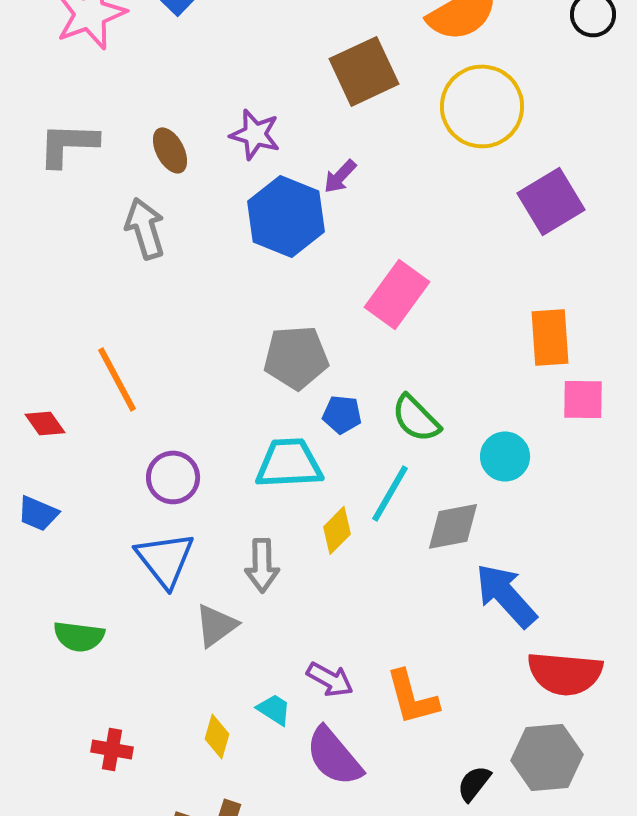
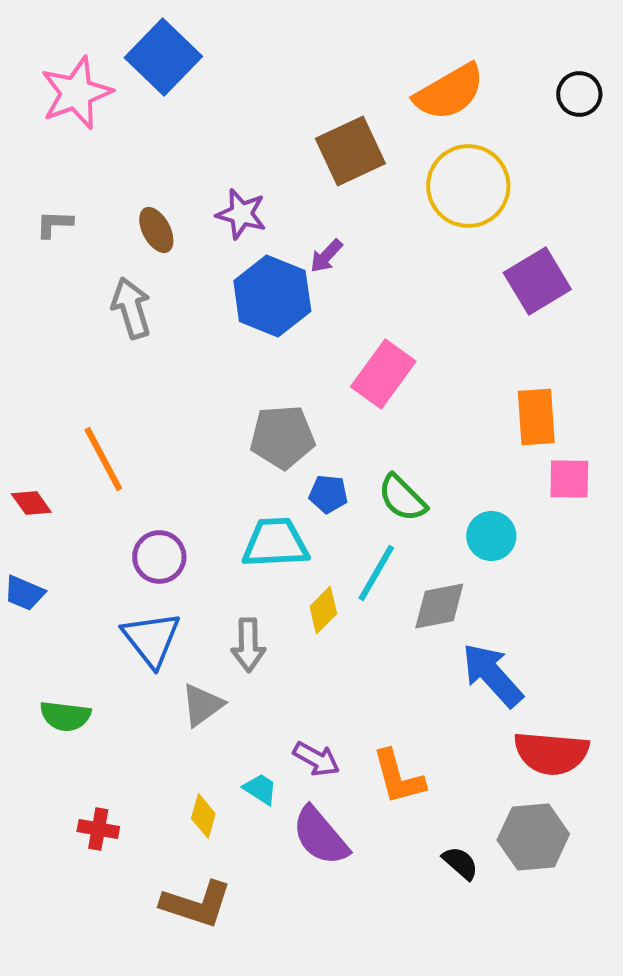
gray L-shape: (68, 144) -> (54, 224), size x0.6
black semicircle: (474, 783) -> (460, 863), turned 93

